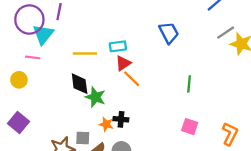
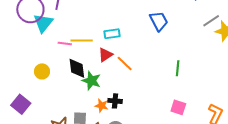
pink line: (33, 57) -> (65, 44), moved
red triangle: (123, 63) -> (105, 55), moved
yellow circle: (19, 80) -> (42, 71), moved

